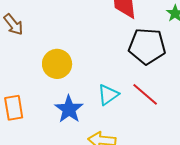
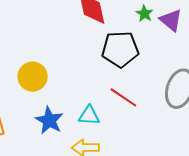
cyan triangle: (108, 95) -> (89, 116), moved, turned 45

